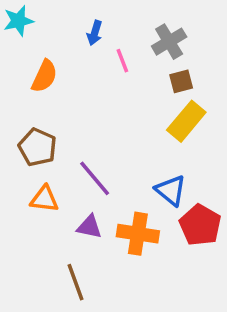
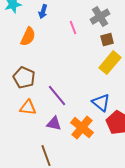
blue arrow: (95, 33) -> (43, 12), moved
orange cross: (138, 234) -> (82, 128), turned 30

